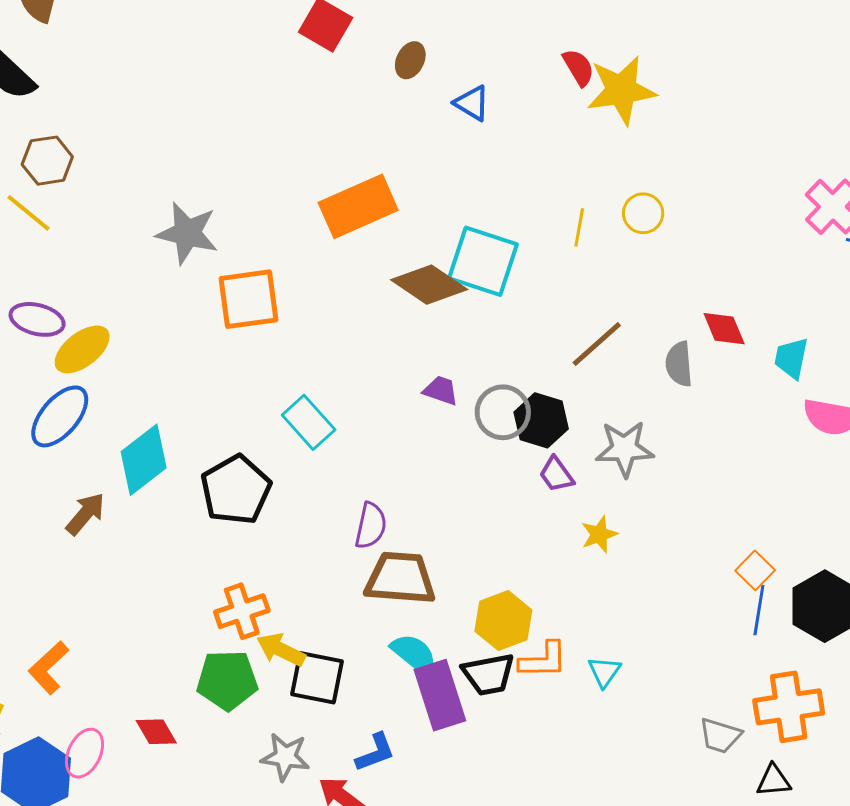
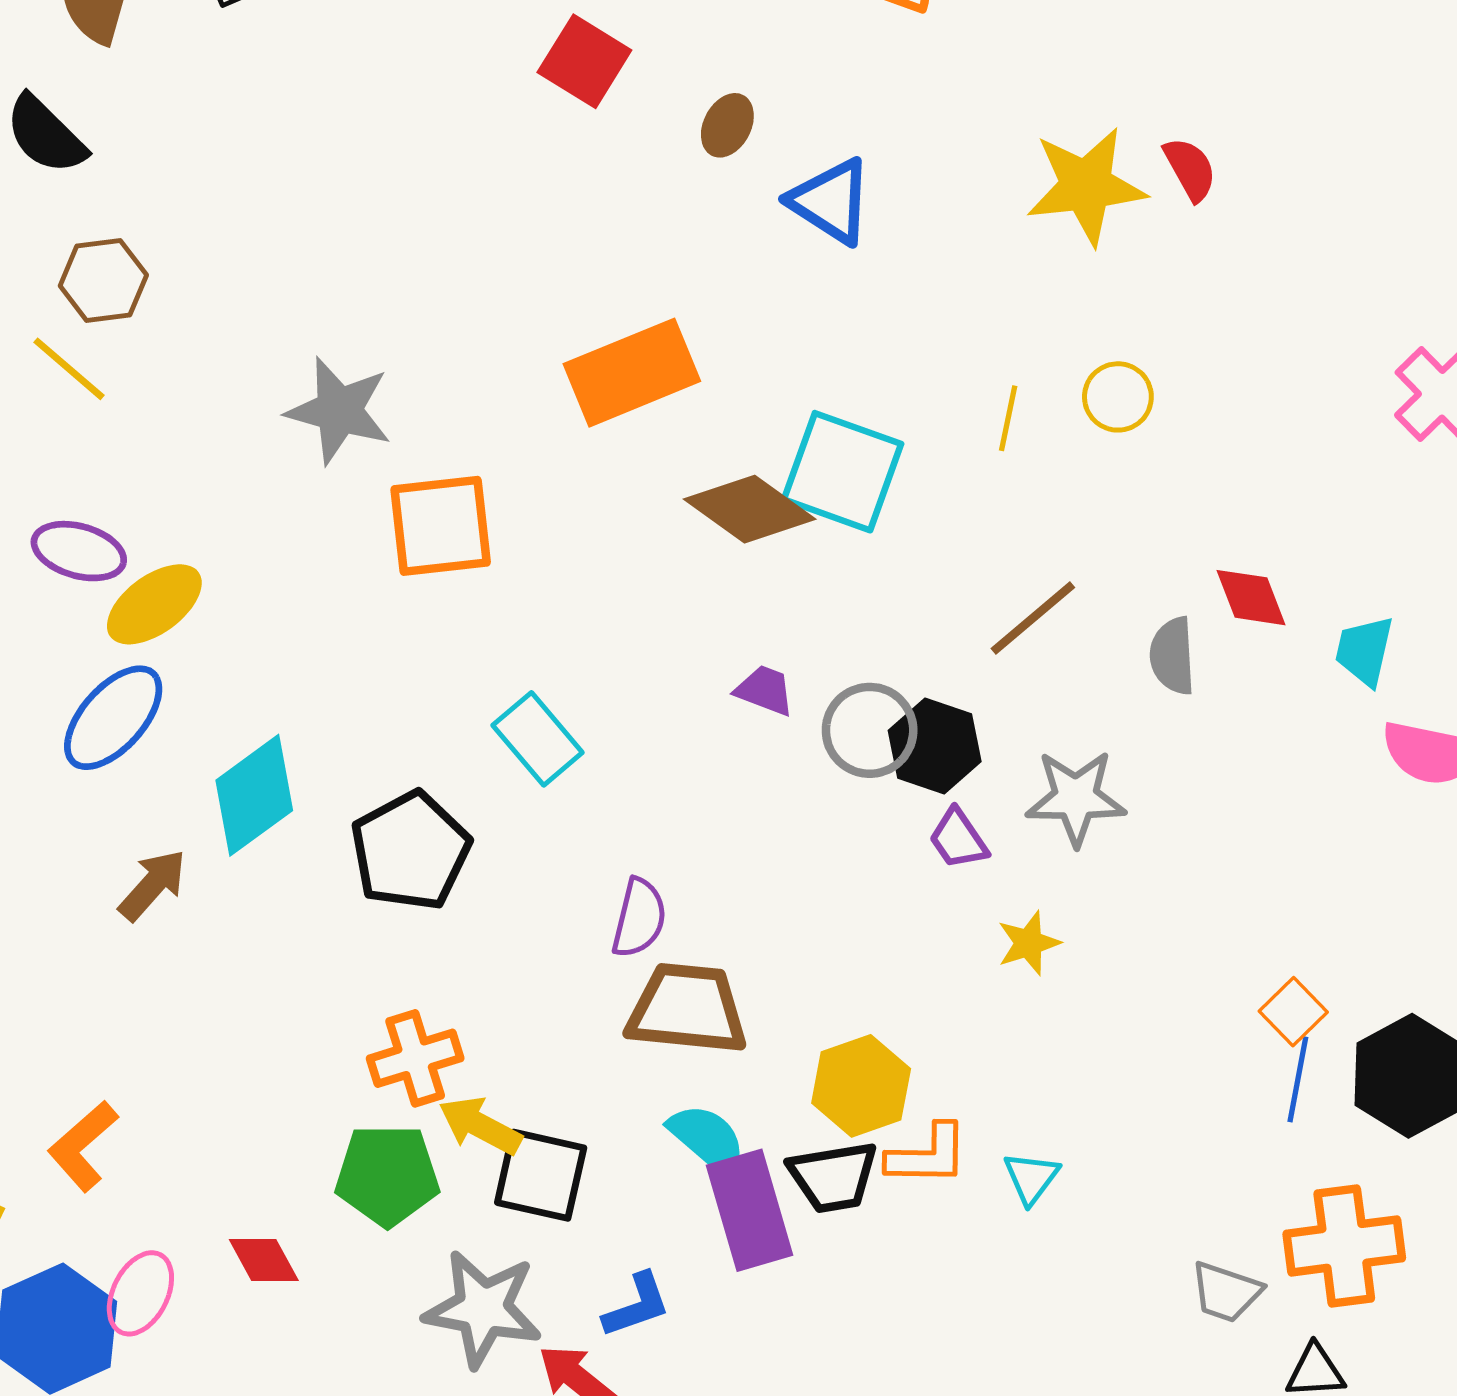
red semicircle: (578, 67) -> (1190, 169), moved
blue triangle: (472, 103) -> (831, 201), size x1.4
gray star: (285, 757) -> (483, 1309), size x1.4

